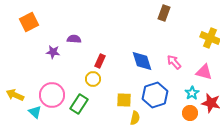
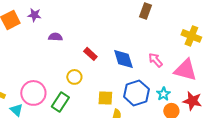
purple star: (53, 52) -> (34, 15), moved
red rectangle: (100, 61) -> (90, 54), moved, turned -72
pink triangle: (204, 72) -> (185, 70), size x1.4
cyan star: (192, 93) -> (163, 94), moved

